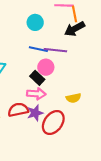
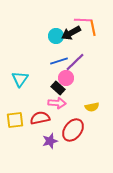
black arrow: (75, 29) -> (71, 33), moved
blue line: (38, 49) -> (59, 61), turned -30
purple line: (55, 50) -> (75, 62), turned -50
purple star: (35, 113) -> (50, 141), moved

